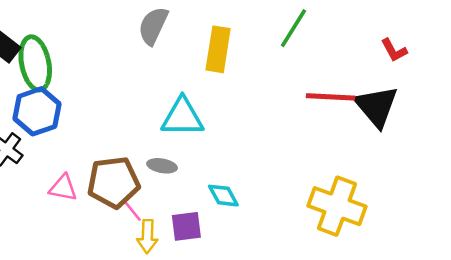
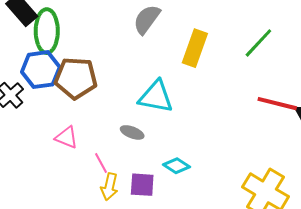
brown pentagon: (113, 182) -> (76, 78), moved
pink triangle: (63, 188) -> (67, 137), moved
cyan diamond: (223, 196) -> (176, 166), turned -40

